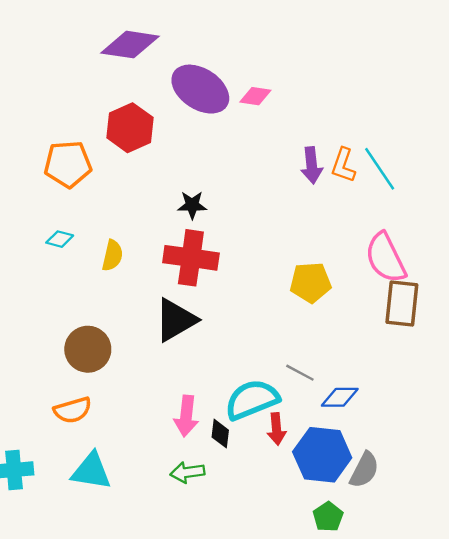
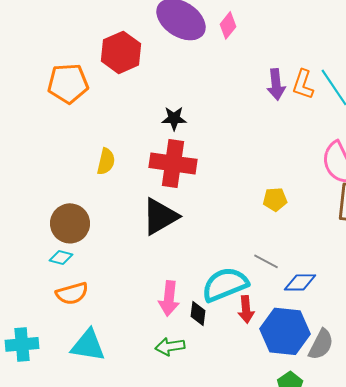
pink diamond: (255, 96) -> (228, 25), turned -60
cyan diamond: (60, 239) -> (61, 257), moved
yellow pentagon: (310, 282) -> (275, 199), moved, size x0.7
brown circle: (88, 349) -> (70, 223), moved

